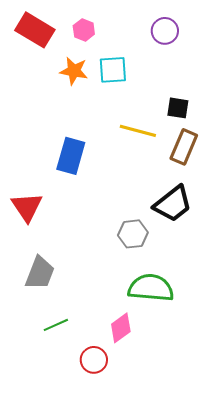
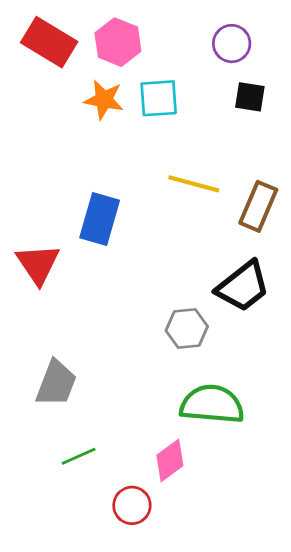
pink hexagon: (84, 30) -> (118, 42), size x1.5
black square: (178, 108) -> (250, 97), moved
red triangle: (27, 207) -> (38, 264), moved

